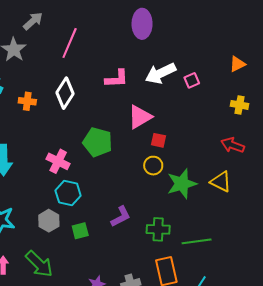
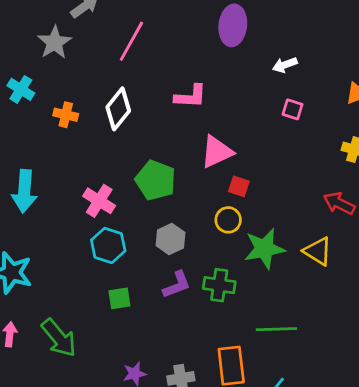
white arrow: (161, 73) -> (285, 65), moved, size x0.6
pink square: (192, 80) -> (293, 109), turned 35
gray hexagon: (49, 221) -> (170, 239), moved
green cross: (158, 229) -> (219, 285), moved

